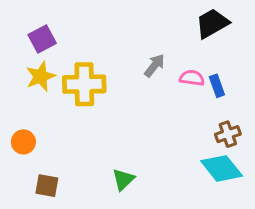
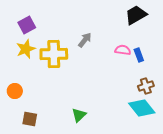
gray arrow: (154, 65) -> (85, 40), moved

